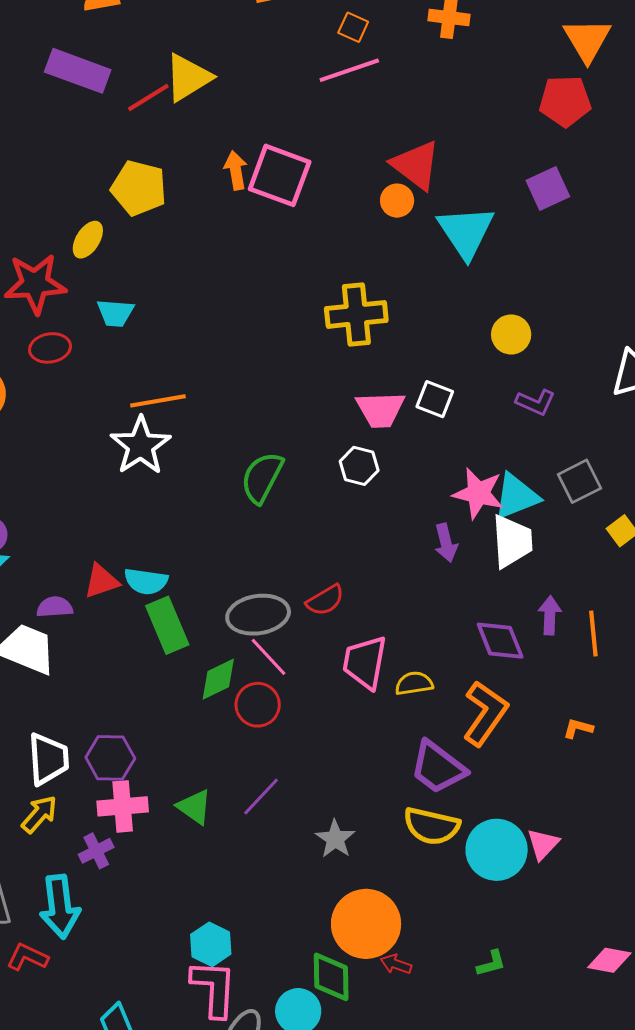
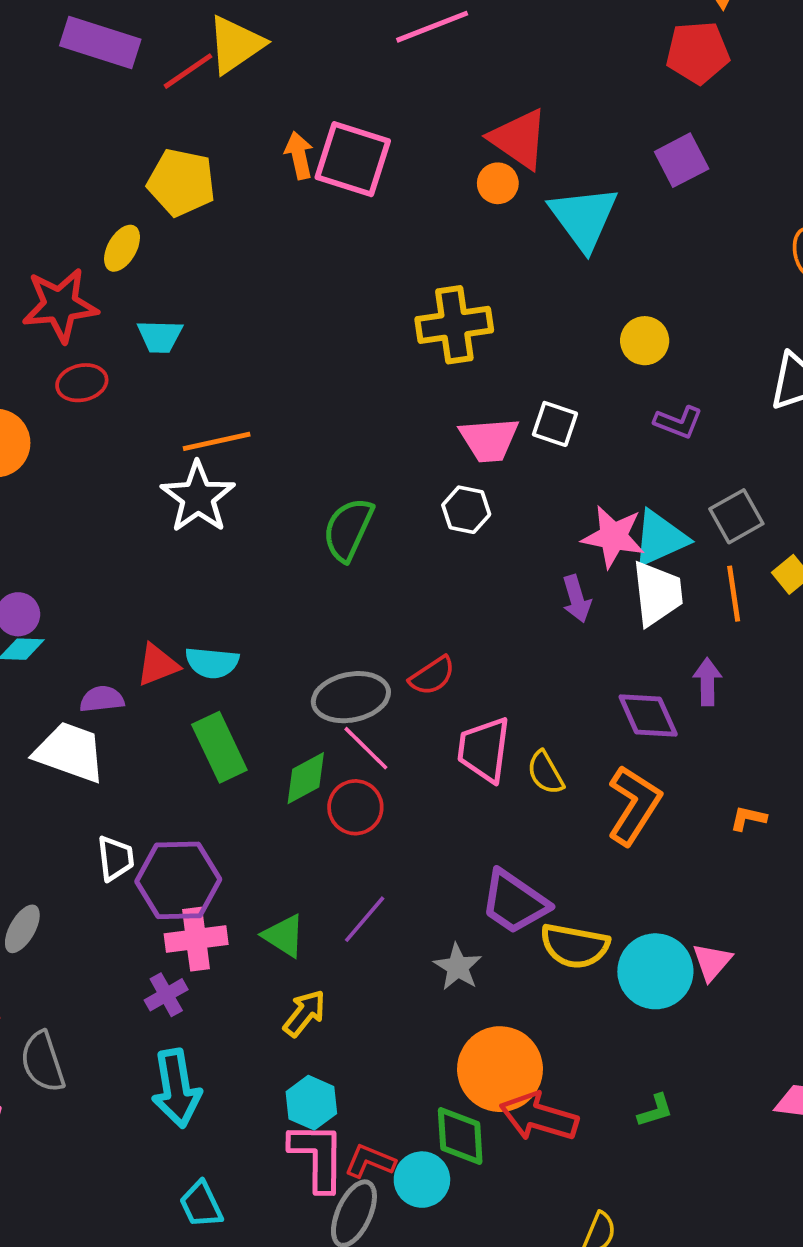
green rectangle: (167, 625) -> (219, 747), moved
orange line: (593, 633) -> (734, 594), moved
yellow semicircle: (414, 683) -> (545, 773), turned -108
purple hexagon: (110, 758) -> (178, 880), size x1.4
white trapezoid: (48, 759) -> (115, 858), moved, size x0.7
purple trapezoid: (438, 767) -> (514, 902), moved
yellow arrow: (39, 814) -> (304, 1013), moved
cyan arrow: (60, 907) -> (176, 1088), moved
red L-shape: (27, 957) -> (370, 1161), moved
red arrow: (396, 964) -> (539, 1117), size x2.0

